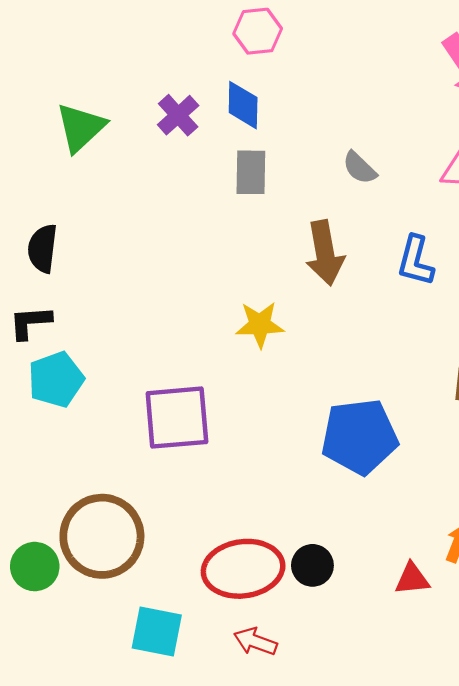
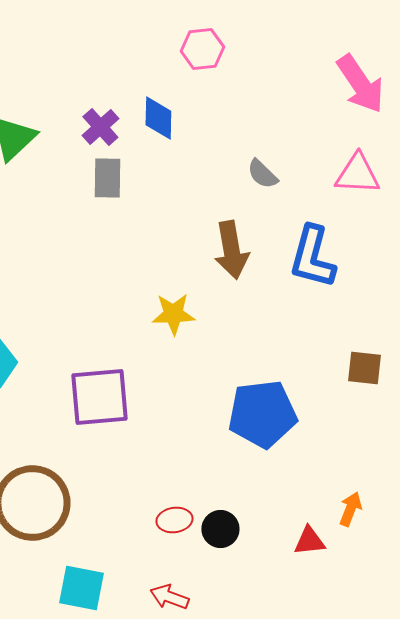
pink hexagon: (258, 31) -> (202, 49), moved
gray rectangle: (251, 172) -> (107, 178), moved
blue L-shape: (416, 261) -> (312, 257), size x1.4
red ellipse: (243, 569) -> (174, 520), moved, size x0.5

